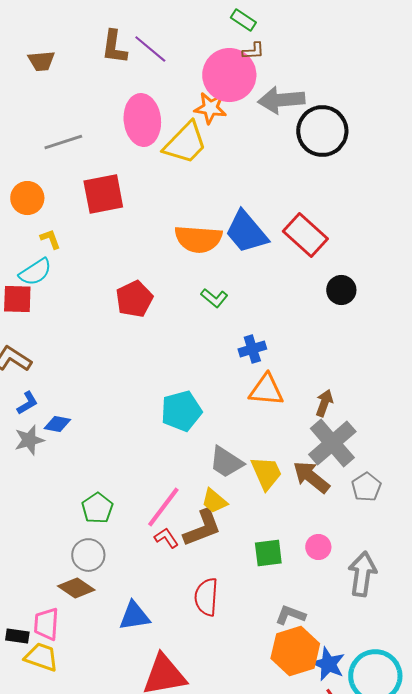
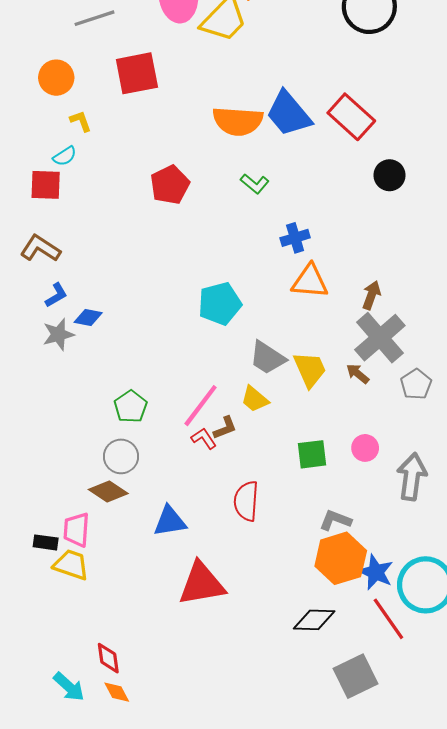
cyan semicircle: (35, 272) -> (65, 156), size x0.7
brown arrow: (311, 477) -> (358, 374), size x0.6
brown L-shape: (202, 528) -> (225, 428), moved, size x0.6

